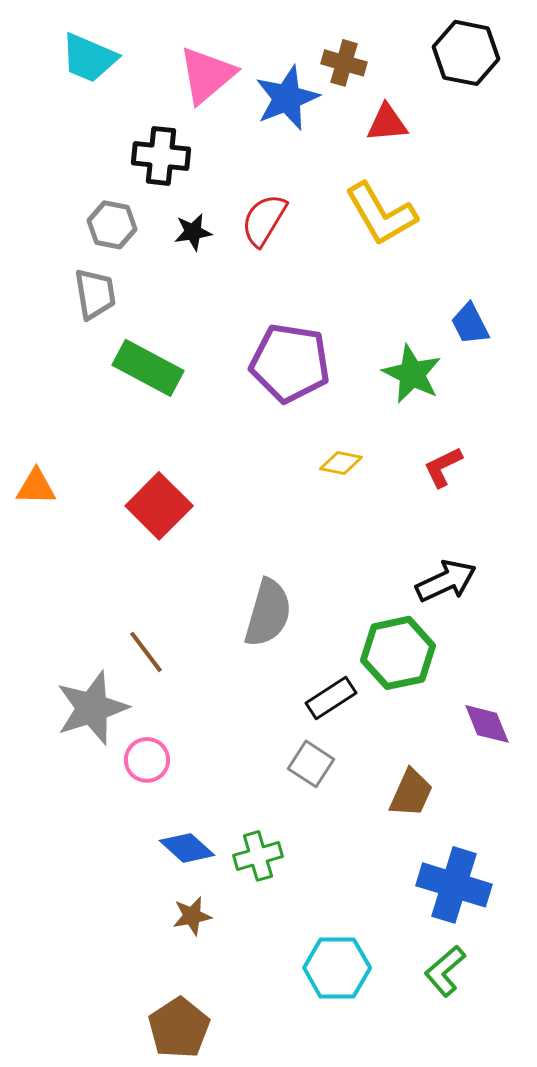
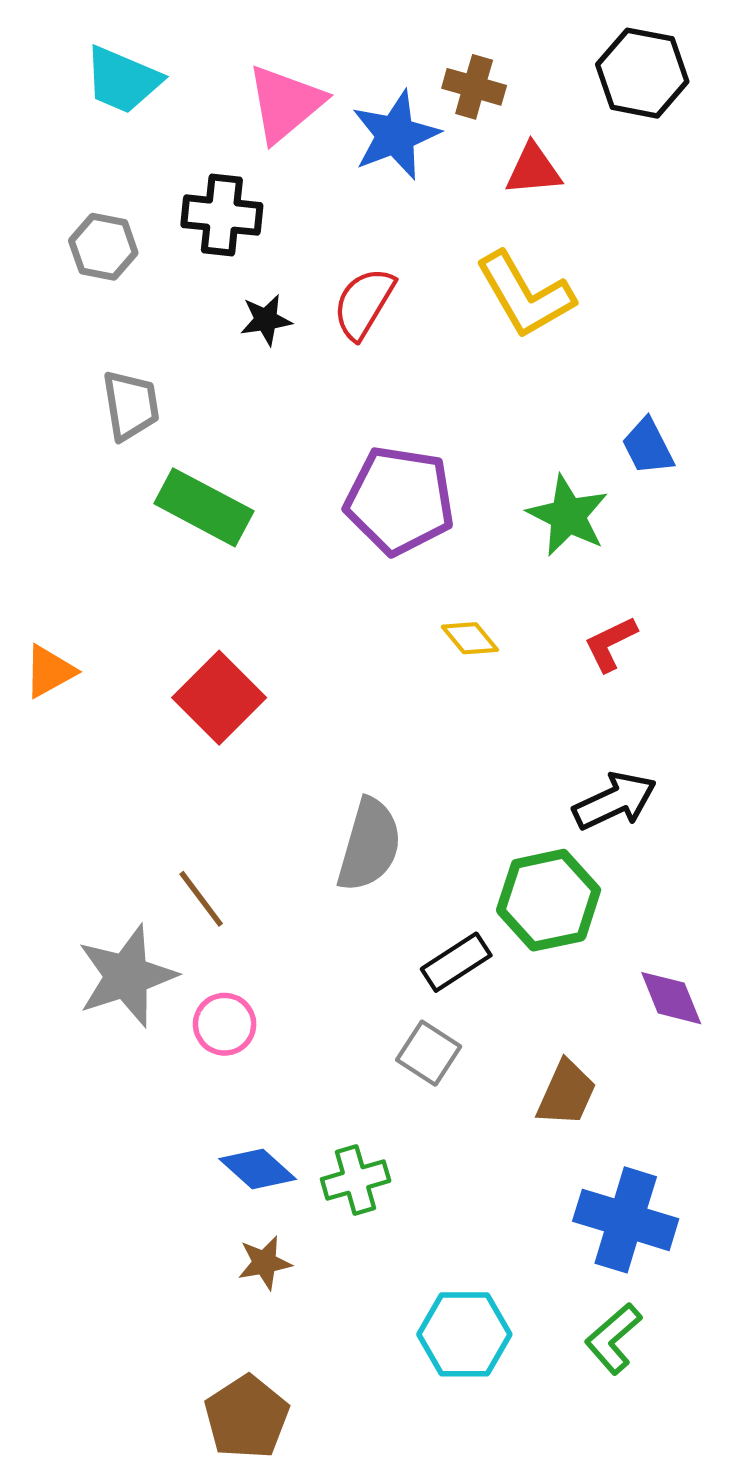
gray hexagon: (112, 225) -> (103, 247), moved
yellow diamond: (341, 463) -> (470, 638), turned 39
orange triangle: (36, 487) -> (49, 671), turned -30
pink circle: (147, 760) -> (225, 1024), moved

